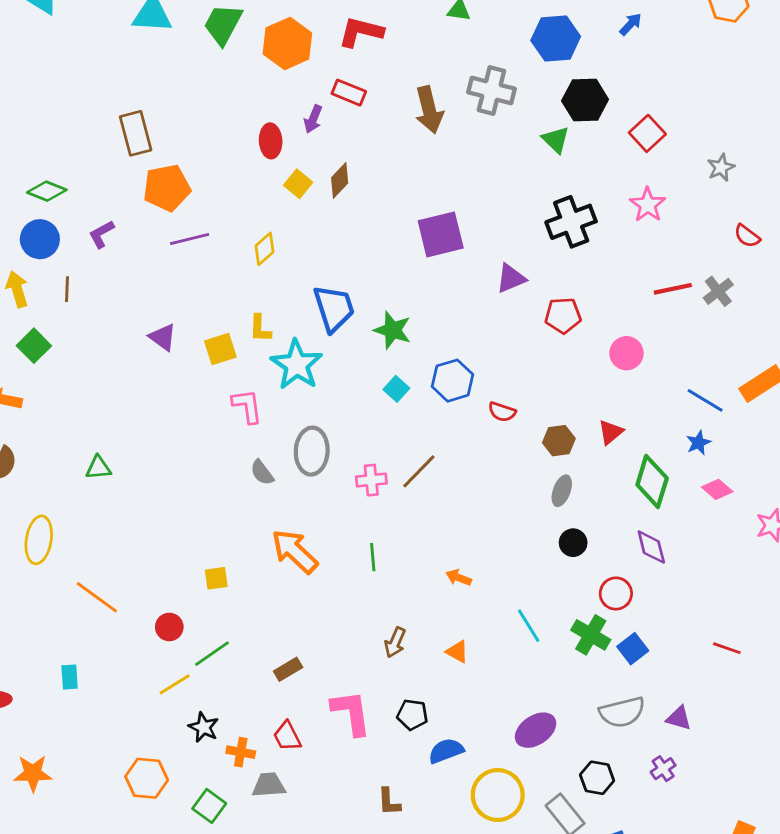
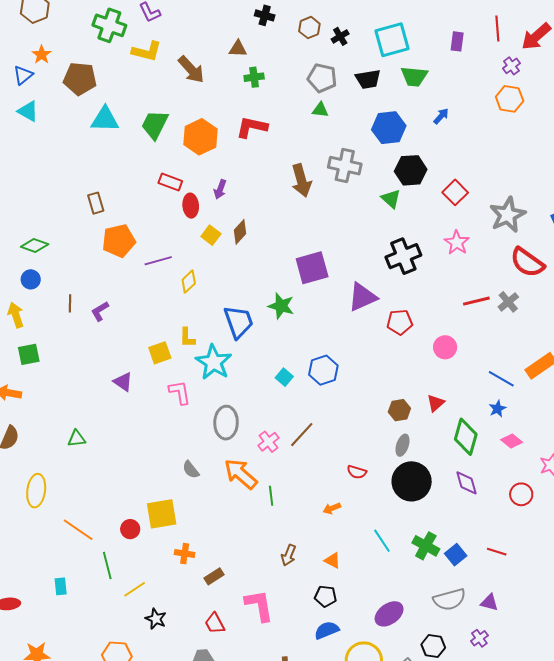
red rectangle: (349, 93) -> (170, 182), moved
brown rectangle: (136, 133) -> (96, 203), size x0.7
gray star: (721, 167) -> (508, 215), size x1.8
purple L-shape: (101, 234) -> (100, 311), moved
red semicircle: (747, 236) -> (527, 262), size x1.8
blue circle: (40, 239) -> (31, 279), size x0.7
purple line: (190, 239) -> (158, 261), moved
purple triangle: (511, 278) -> (362, 297), size x1.4
brown line: (67, 289) -> (70, 303), moved
green star: (393, 330) -> (281, 306), moved
purple triangle: (163, 337) -> (123, 382), moved
green square: (34, 346) -> (29, 354), turned 35
red semicircle: (502, 412) -> (357, 472), moved
gray semicircle: (262, 473) -> (191, 470), moved
pink cross: (371, 480) -> (269, 442), turned -30
black circle: (573, 543) -> (412, 481), size x2.0
orange arrow: (295, 551) -> (241, 474), moved
yellow square: (216, 578) -> (162, 514), size x1.8
orange arrow: (459, 578) -> (332, 508), turned -42
red circle: (616, 594) -> (521, 494), moved
red circle: (169, 627) -> (130, 529), moved
red line: (727, 648) -> (497, 552), moved
green line: (212, 654) -> (107, 565), moved, turned -68
black pentagon: (412, 715) -> (326, 596), moved
orange cross: (241, 752) -> (185, 554), moved

